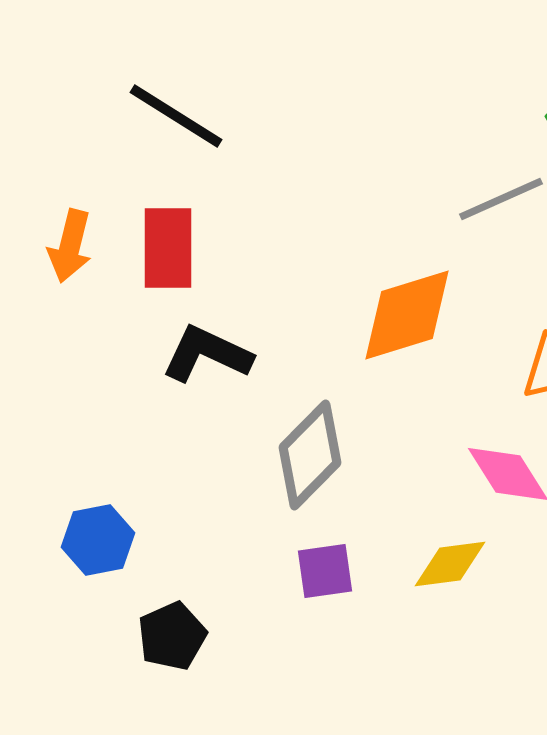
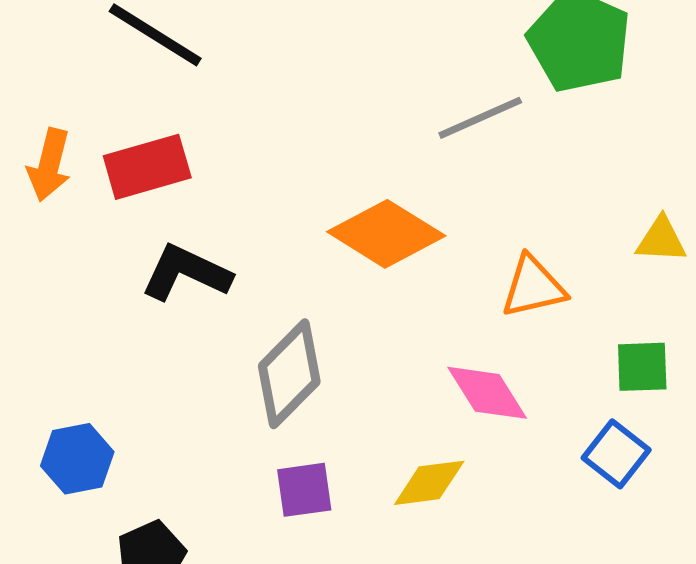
red rectangle: (168, 248) -> (147, 167), turned 74
orange diamond: (407, 315) -> (386, 234), turned 49

